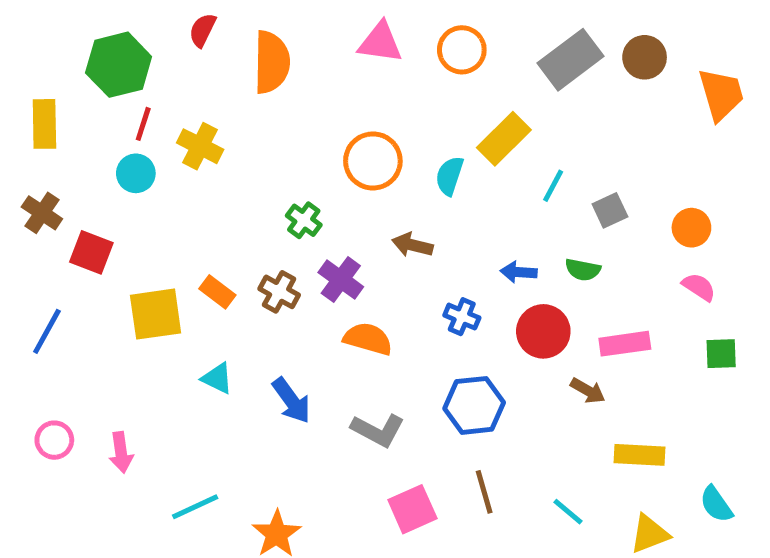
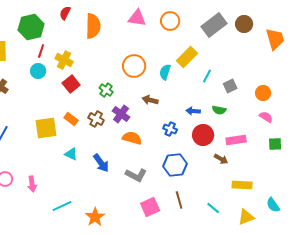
red square: (91, 252) -> (71, 84), moved, turned 30

